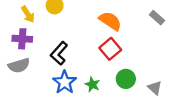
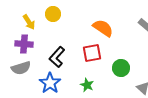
red square: (110, 49) -> (92, 53), moved, turned 30
green circle: (126, 79) -> (121, 68), moved
blue star: (65, 82) -> (50, 83), moved

